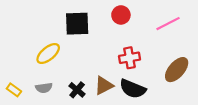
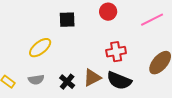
black square: (77, 24) -> (67, 20), size x0.7

